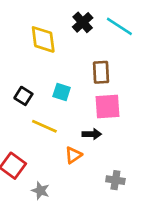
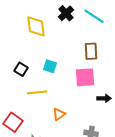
brown rectangle: (101, 72) -> (91, 51), moved
yellow line: (44, 126) -> (37, 92), turned -30
black arrow: (92, 134) -> (104, 98), moved

